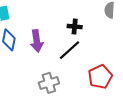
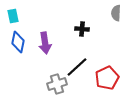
black line: (69, 50) -> (77, 67), moved

